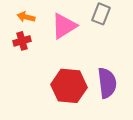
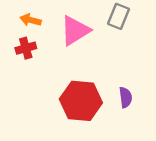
purple semicircle: (107, 83) -> (126, 97), size x0.6

